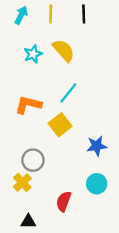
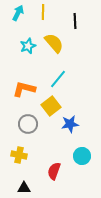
black line: (84, 14) -> (75, 21), moved
blue star: (97, 146) -> (70, 124), moved
gray circle: (33, 160) -> (28, 124), moved
yellow cross: (22, 183) -> (19, 155), turned -35

